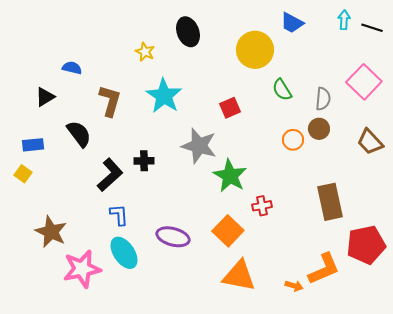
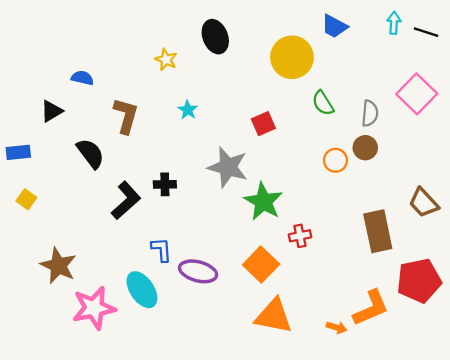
cyan star: (164, 96) -> (188, 110), size x0.5
brown trapezoid: (370, 142) -> (424, 203), moved
blue rectangle: (33, 145) -> (18, 152), moved
blue L-shape: (119, 215) -> (161, 250), moved

